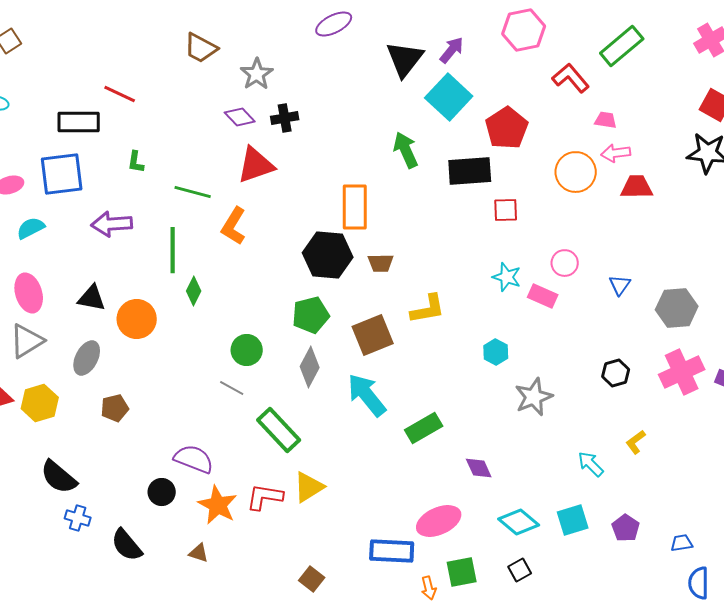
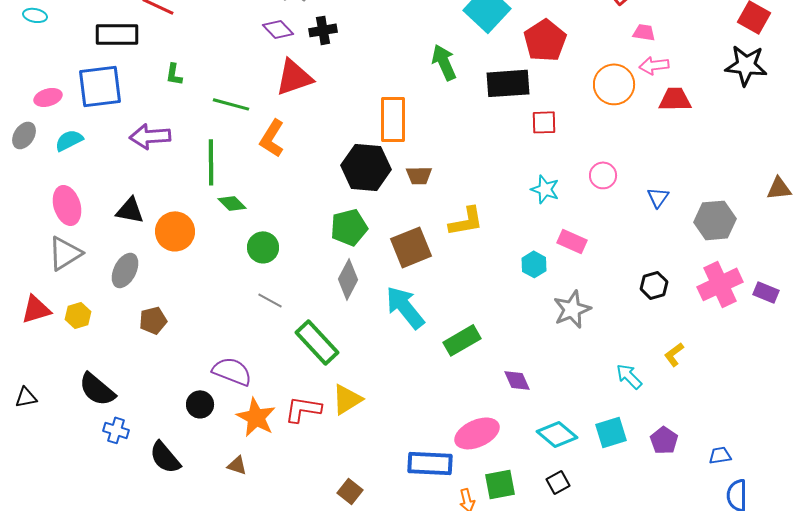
green diamond: (194, 291) -> (232, 203), turned -72
pink rectangle: (543, 296) -> (572, 241), moved
green circle: (247, 350) -> (263, 247), moved
yellow hexagon: (40, 403) -> (78, 315), size x0.7

